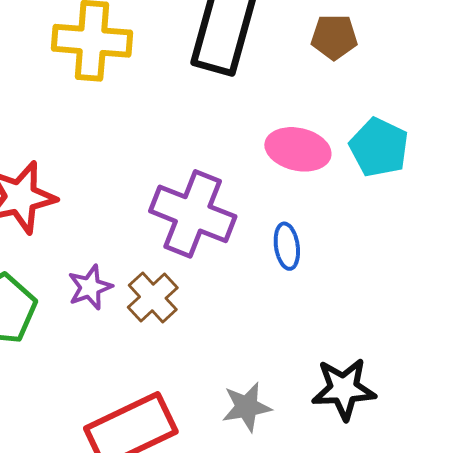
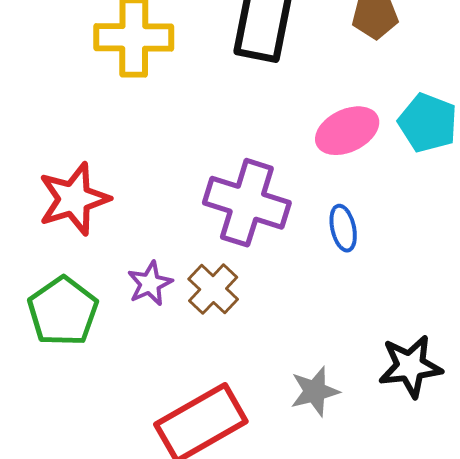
pink ellipse: (298, 149) -> (347, 131), turned -34

